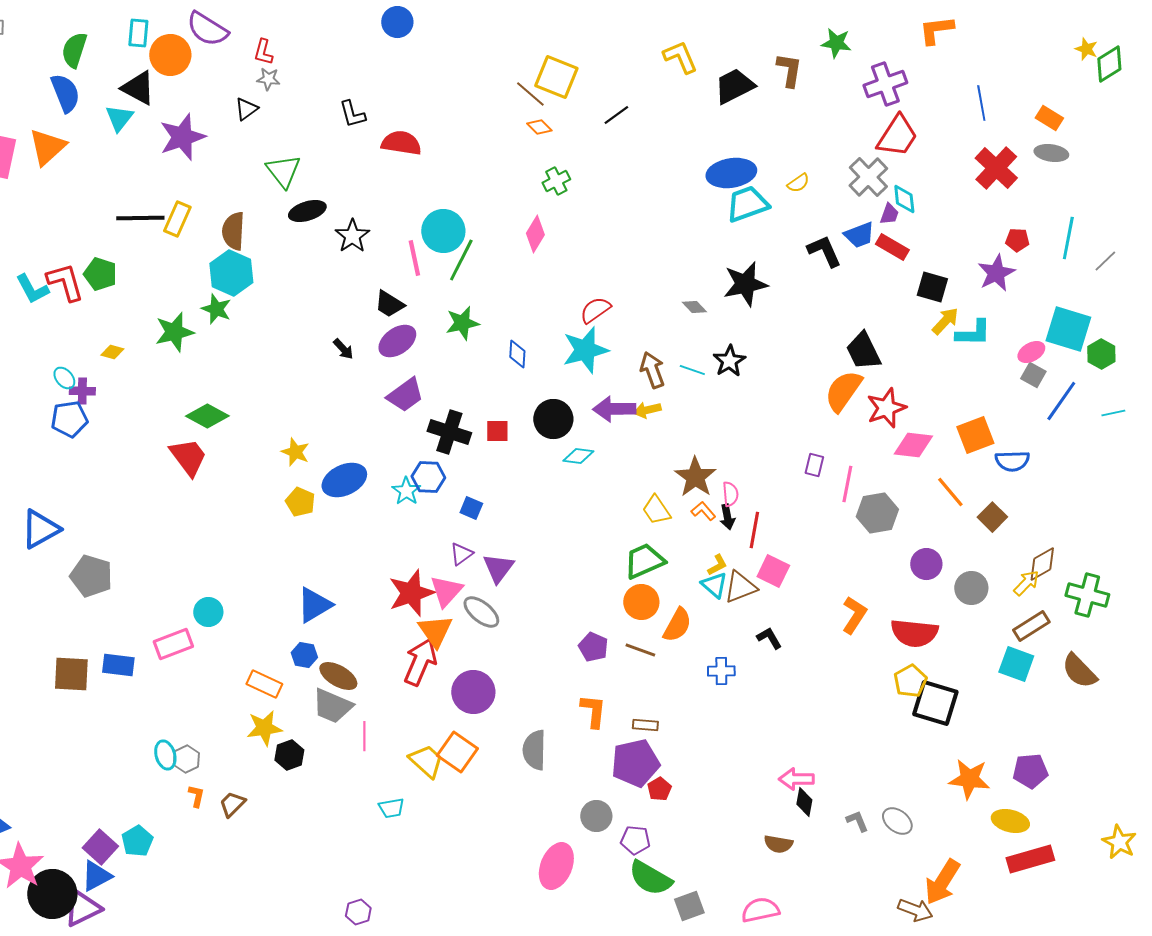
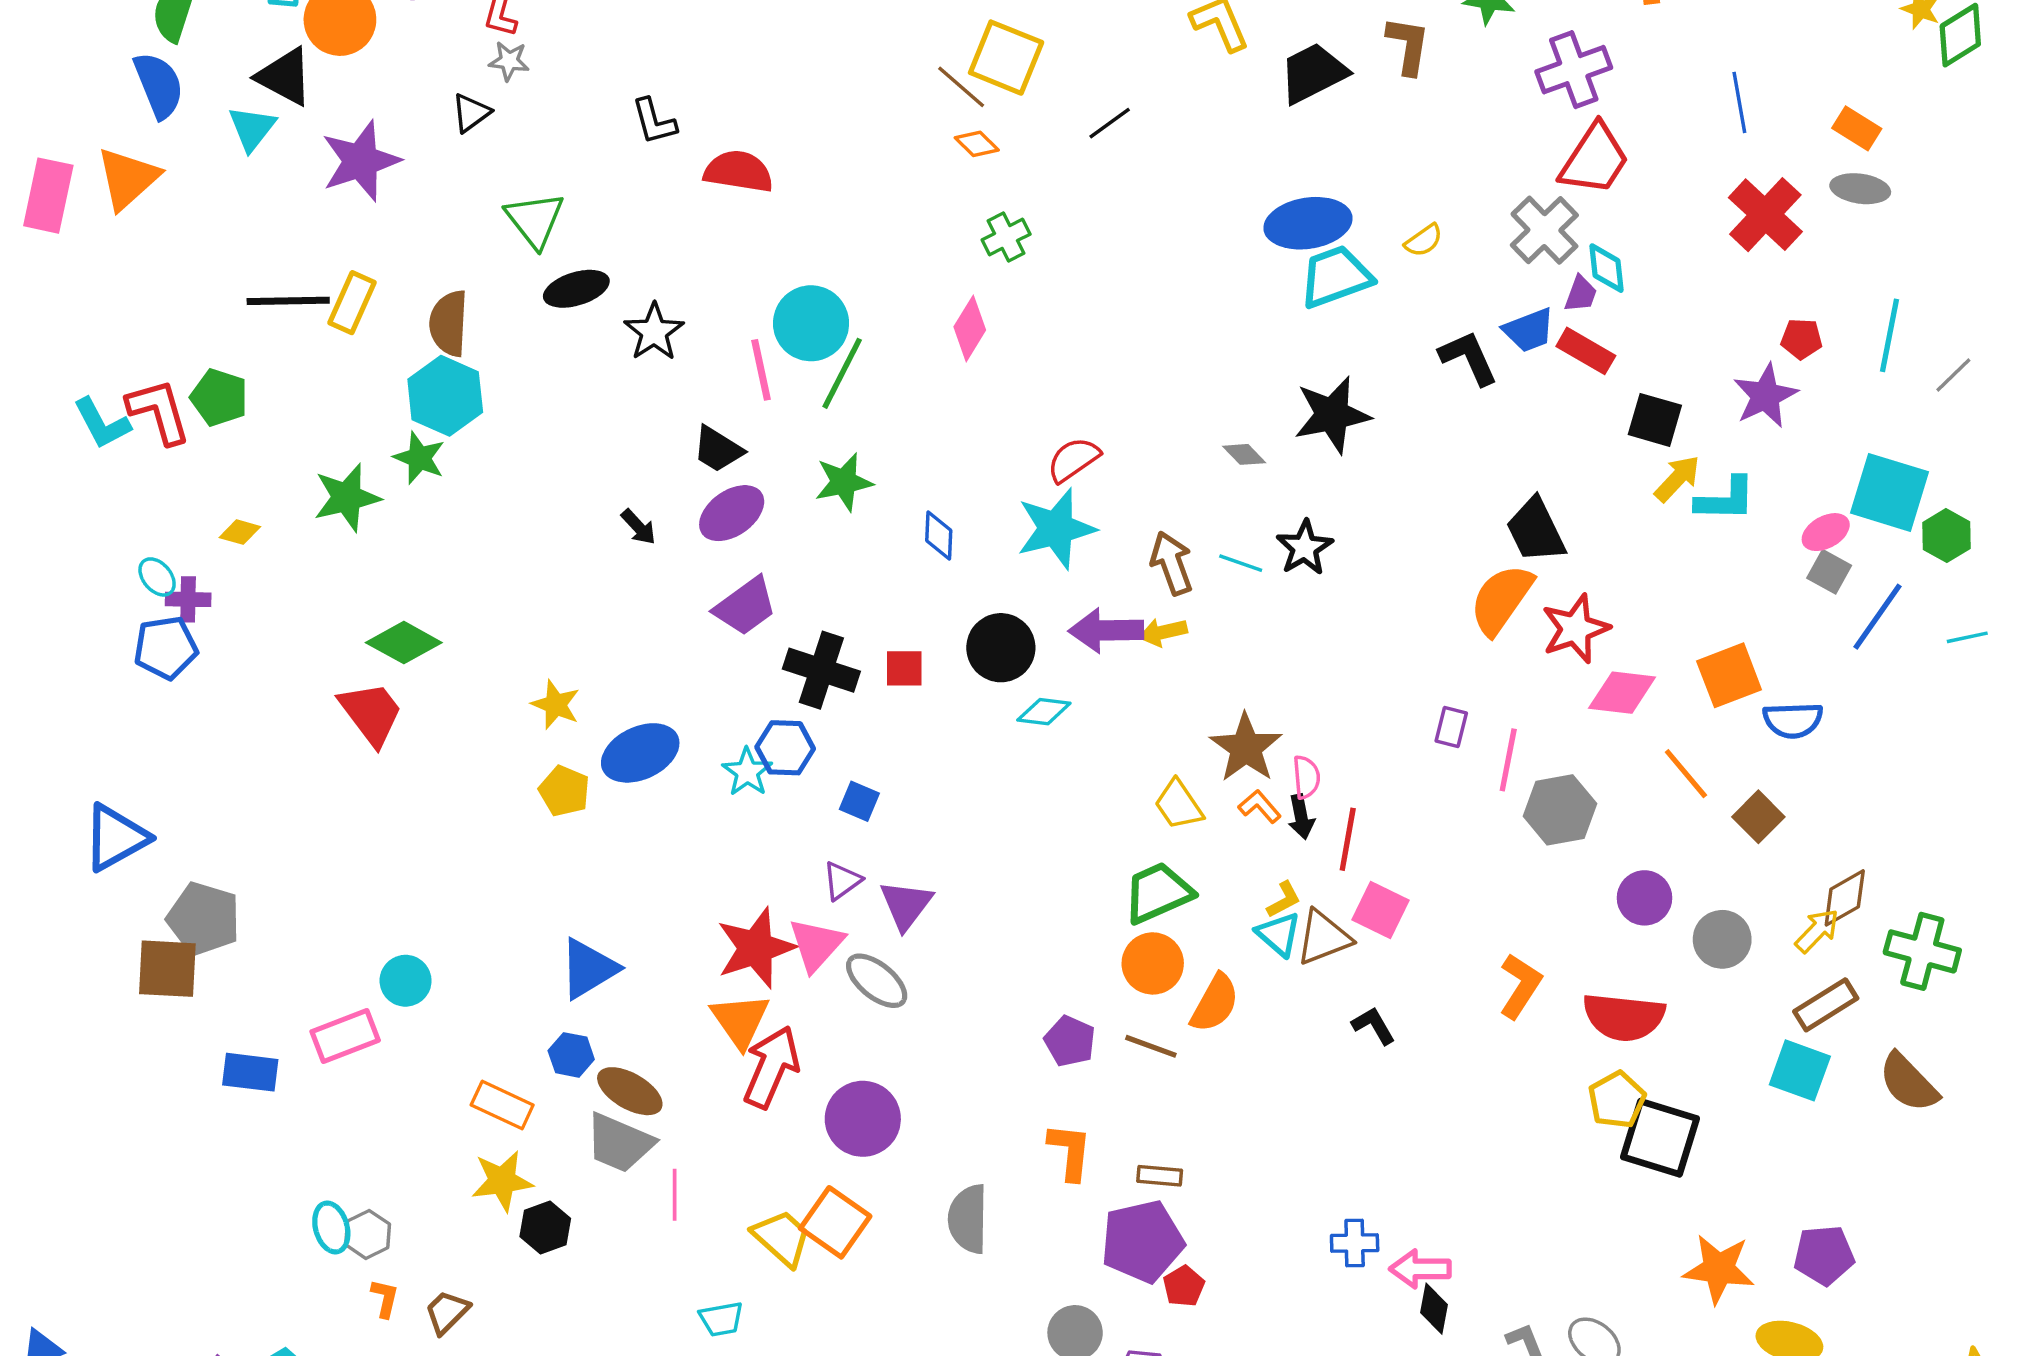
orange triangle: (435, 631) -> (740, 1020), moved
blue cross: (721, 671) -> (1355, 1243), moved
brown square: (71, 674) -> (167, 969), moved

